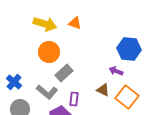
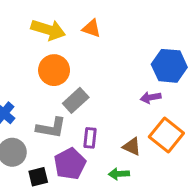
purple arrow: (116, 71) -> (151, 97), turned -32
brown triangle: (103, 90) -> (132, 146), moved
gray L-shape: (47, 92) -> (51, 128), turned -30

